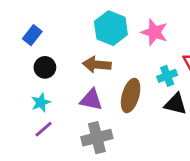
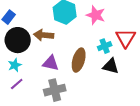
brown arrow: (97, 65) -> (44, 35), moved
black circle: (45, 67) -> (18, 40), size x1.6

